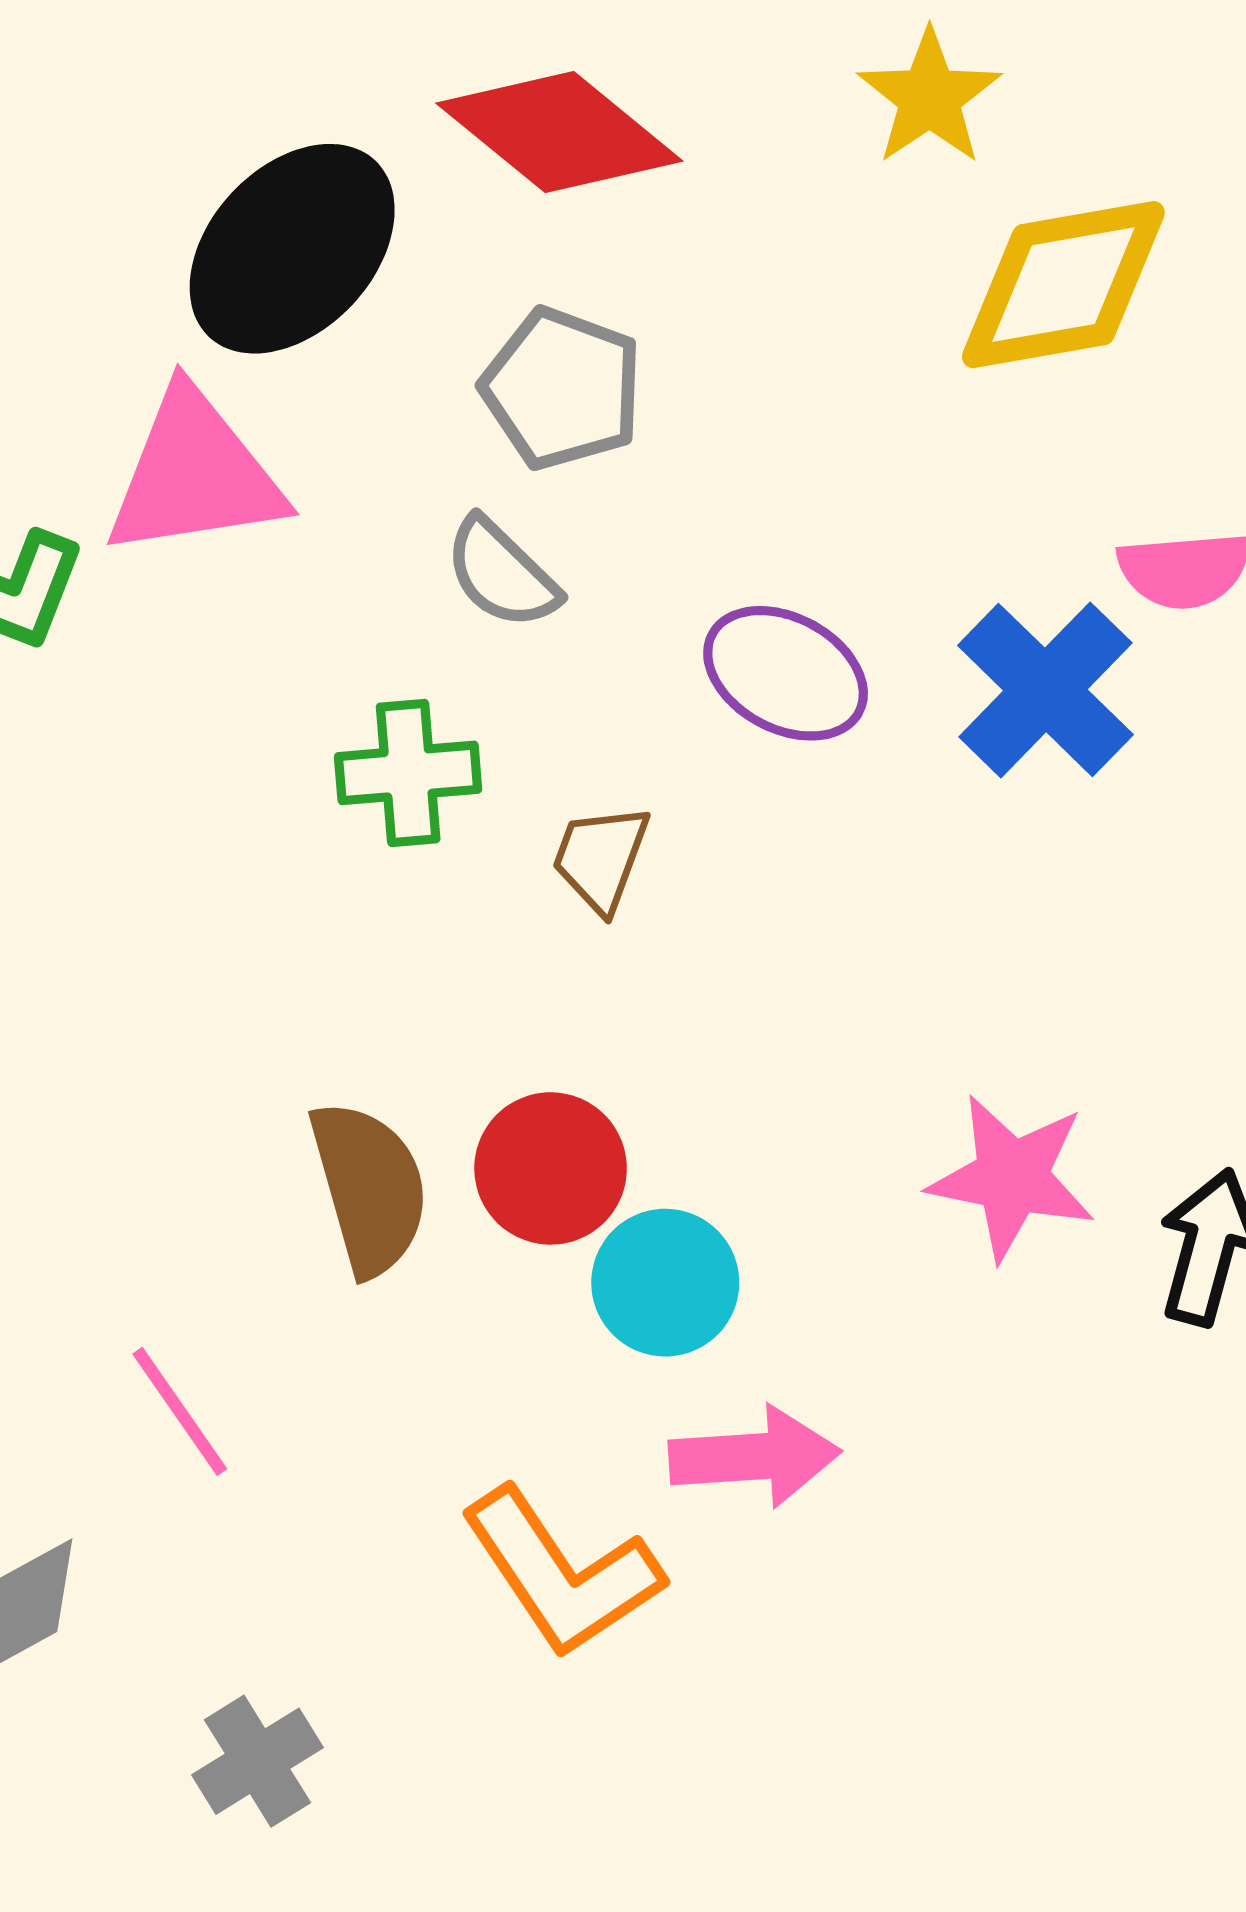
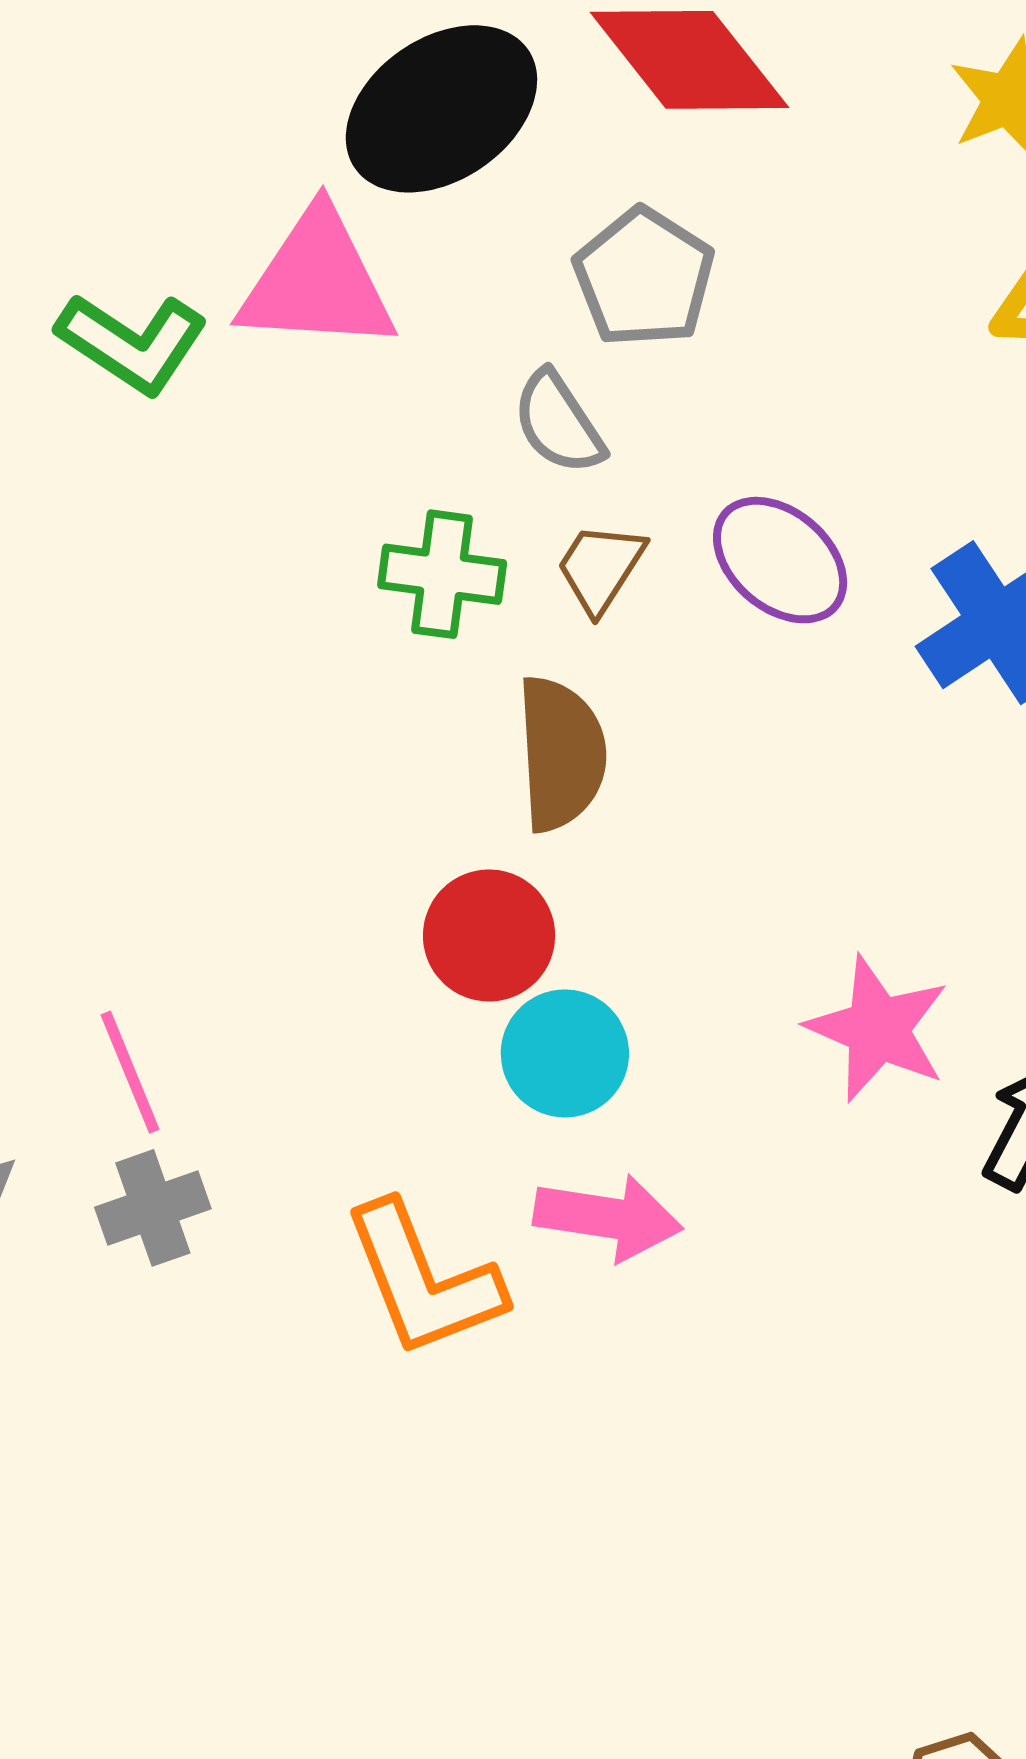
brown trapezoid: (601, 858) -> (600, 568), moved
brown semicircle: (369, 1188) -> (561, 754), moved
gray cross: (257, 1761) -> (153, 1208), moved

